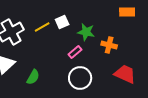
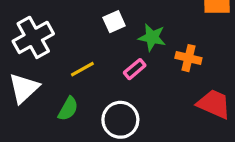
yellow line: (42, 27) -> (82, 69), moved
white circle: (80, 78) -> (120, 120), moved

